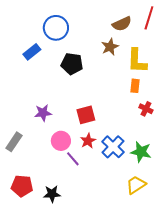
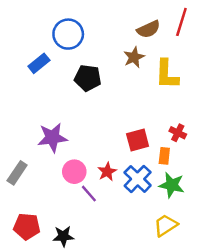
orange rectangle: (135, 86) -> (164, 156), moved
purple star: (43, 113) -> (52, 138), size x1.4
red square: (86, 115) -> (138, 140), moved

